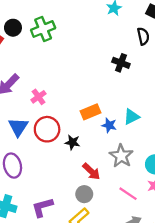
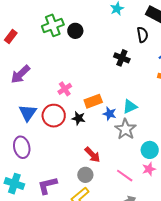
black circle: (13, 28) -> (75, 31), moved
pink cross: (38, 97) -> (65, 89), moved
black star: (72, 142) -> (79, 118), moved
gray star: (121, 156) -> (125, 129), moved

